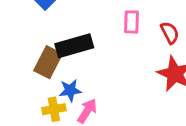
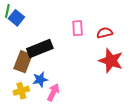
red semicircle: (170, 33) -> (105, 33), turned -70
yellow cross: (54, 109) -> (21, 91), moved

